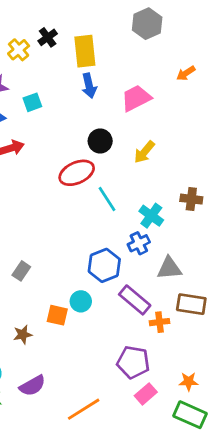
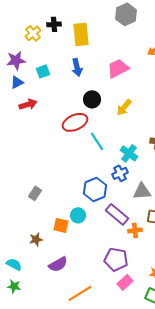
black cross: (48, 37) -> (54, 24), turned 32
blue arrow: (89, 86) -> (77, 67), moved
purple semicircle: (32, 386) -> (58, 264), moved

